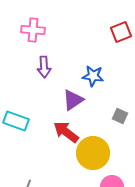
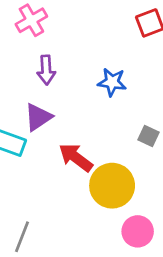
pink cross: (33, 30) -> (31, 20), turned -35
purple triangle: (73, 100) -> (38, 117), moved

